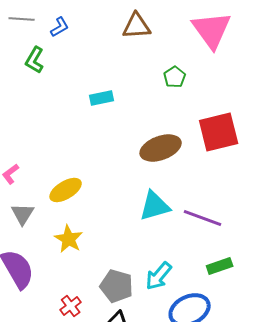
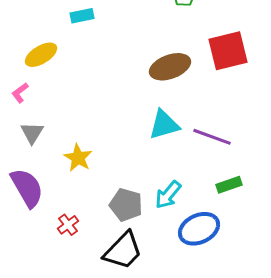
cyan rectangle: (102, 98) -> (82, 16), moved
yellow ellipse: (66, 190) -> (41, 55), moved
red cross: (71, 306) -> (68, 225), moved

